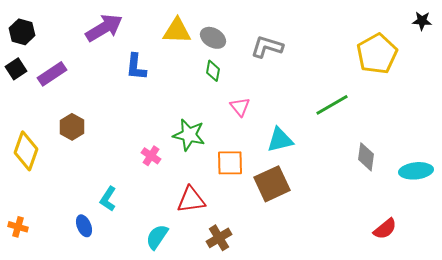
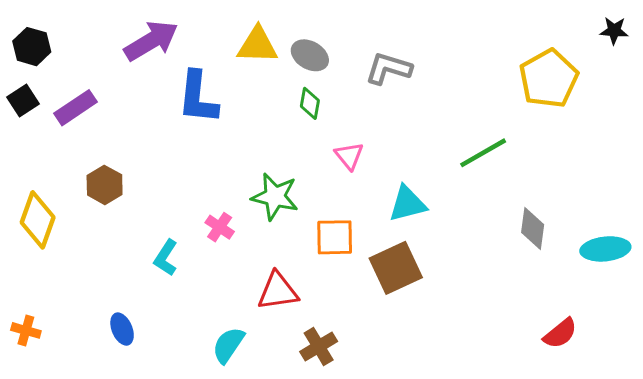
blue L-shape: (136, 67) -> (198, 98), size x1.4
cyan L-shape: (108, 199) -> (166, 258), moved

